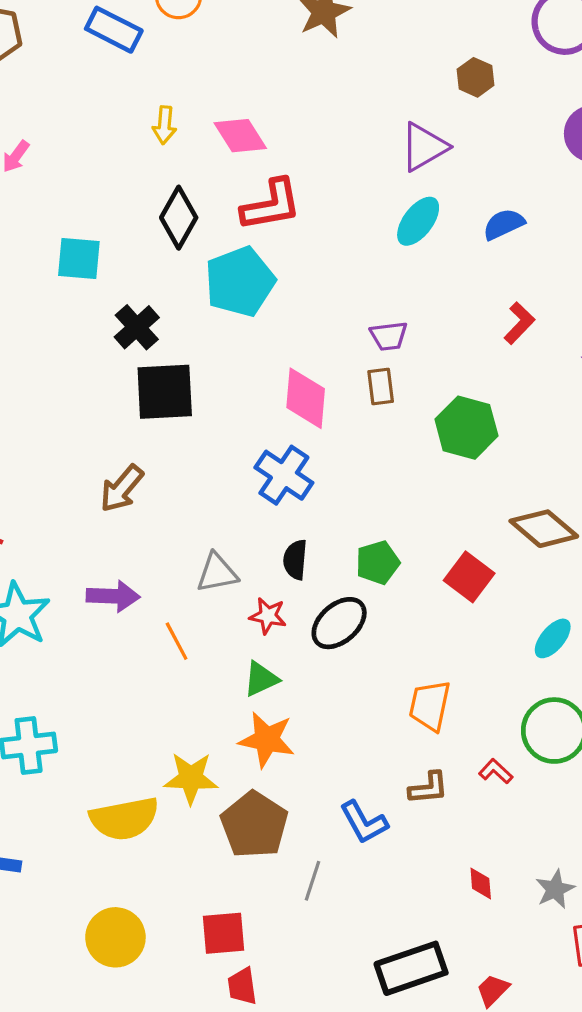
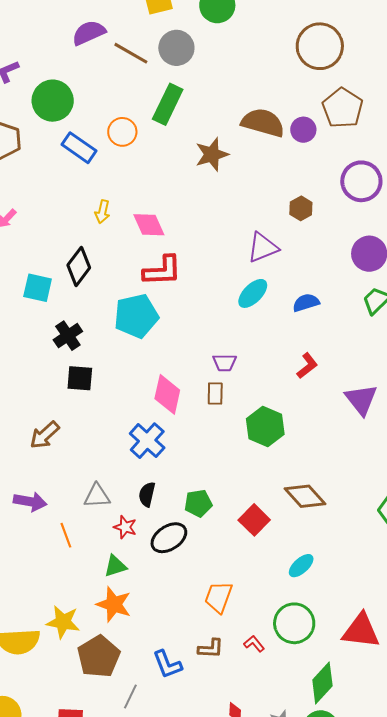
black diamond: (179, 218) -> (79, 266), moved
black square: (165, 392) -> (80, 378), size x0.7

